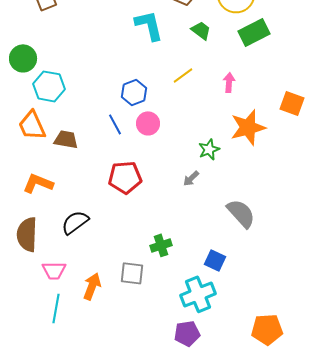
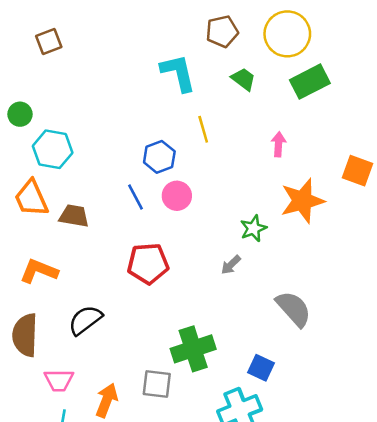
green circle: (23, 58) -> (20, 114), size x0.7
yellow line: (183, 75) -> (203, 129), moved, turned -70
green cross: (161, 245) -> (193, 349), size x1.6

